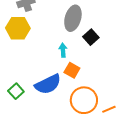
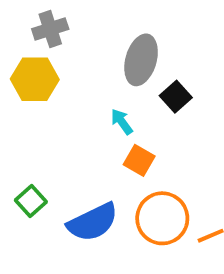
cyan arrow: (63, 50) -> (122, 122), turned -32
blue semicircle: (48, 84) -> (93, 222), moved

